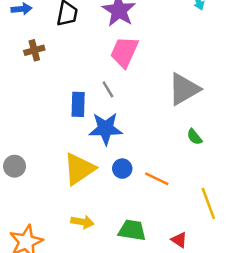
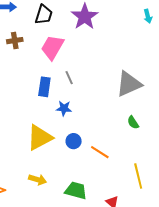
pink trapezoid: (124, 52) -> (52, 47), moved
blue star: (106, 129) -> (64, 108), size x0.6

